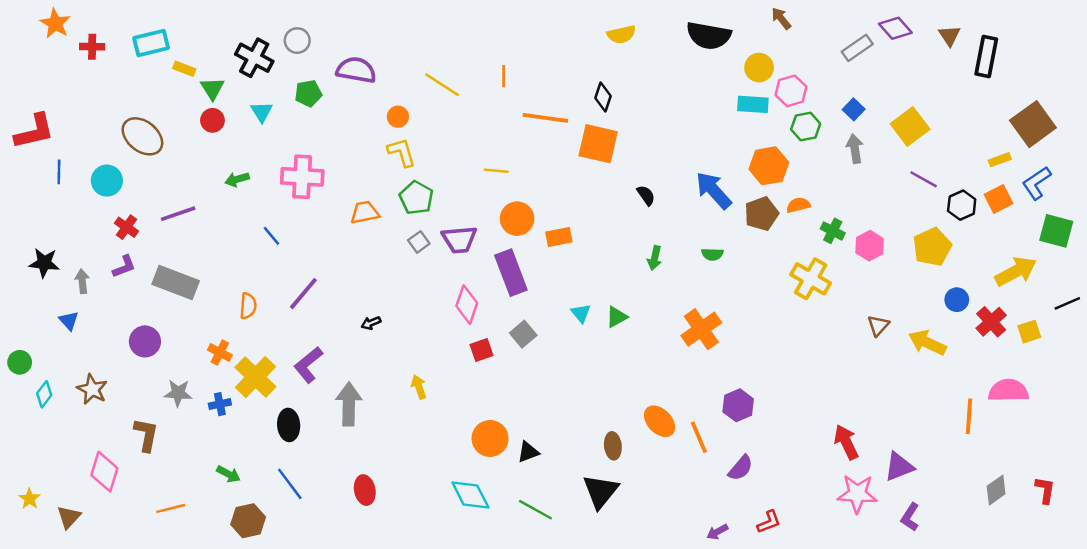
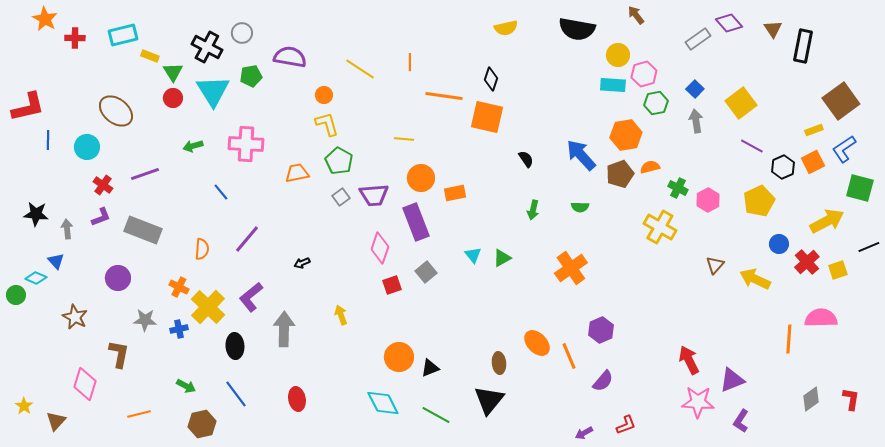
cyan triangle: (262, 112) -> (213, 91), size x1.8
cyan diamond: (44, 394) -> (36, 278), moved, turned 75

